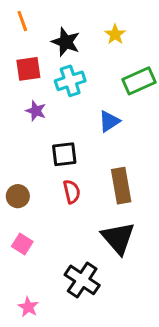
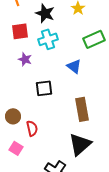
blue triangle: (109, 121) -> (74, 66), turned -49
red semicircle: (72, 192) -> (32, 128), moved
black triangle: (118, 238) -> (80, 144), turned 30

